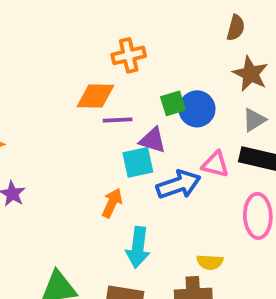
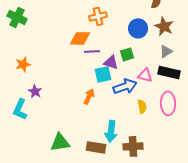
green square: (173, 103) -> (127, 54), moved
blue circle: (197, 109) -> (138, 28), moved
cyan arrow: (138, 247) -> (111, 131), moved
yellow semicircle: (210, 262) -> (142, 106), moved, turned -104

